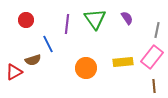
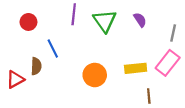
purple line: (67, 24) -> (74, 14), moved
brown semicircle: (33, 60) -> (36, 66), turned -70
brown line: (154, 86) -> (149, 96), moved

